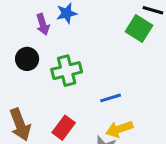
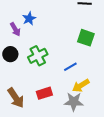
green square: (139, 28) -> (86, 38), moved
red rectangle: (64, 128) -> (44, 93), turned 49

